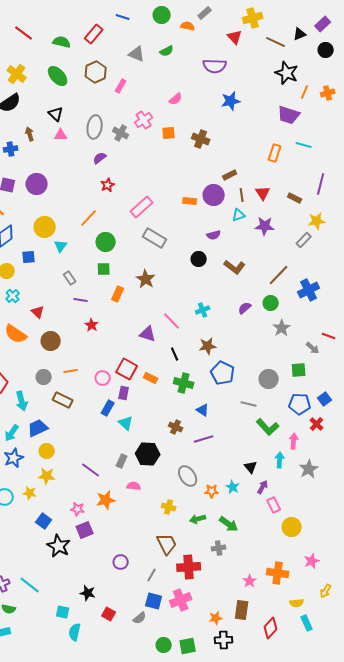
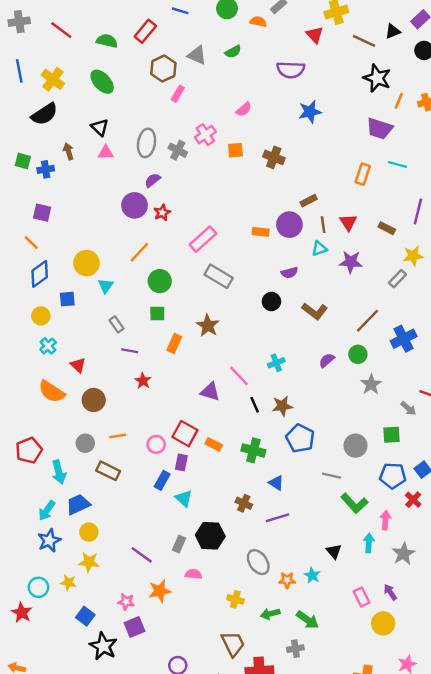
brown hexagon: (96, 72) -> (163, 68), moved
purple circle: (37, 184) -> (135, 205), moved
black line: (175, 354) -> (255, 405), moved
purple arrow: (263, 487) -> (390, 592), moved, turned -64

